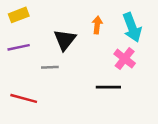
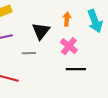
pink cross: (125, 59) -> (69, 46), moved

